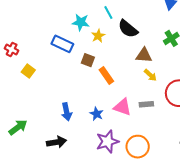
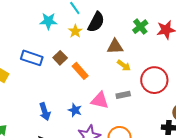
black semicircle: (128, 29) -> (96, 22), turned -95
yellow star: (98, 36) -> (75, 31), moved
blue rectangle: (62, 44) -> (32, 58), moved
brown square: (88, 60) -> (60, 58), turned 32

